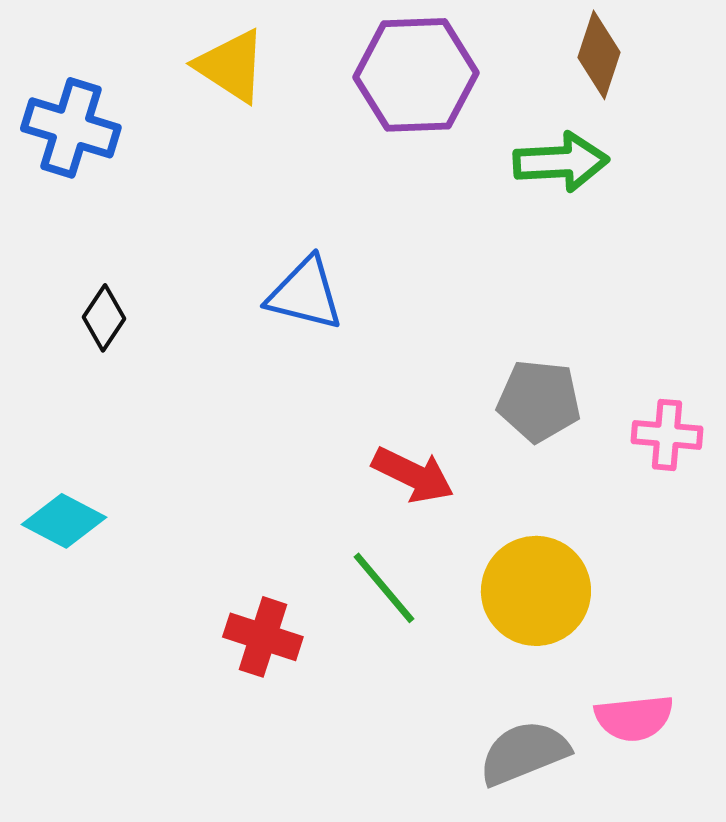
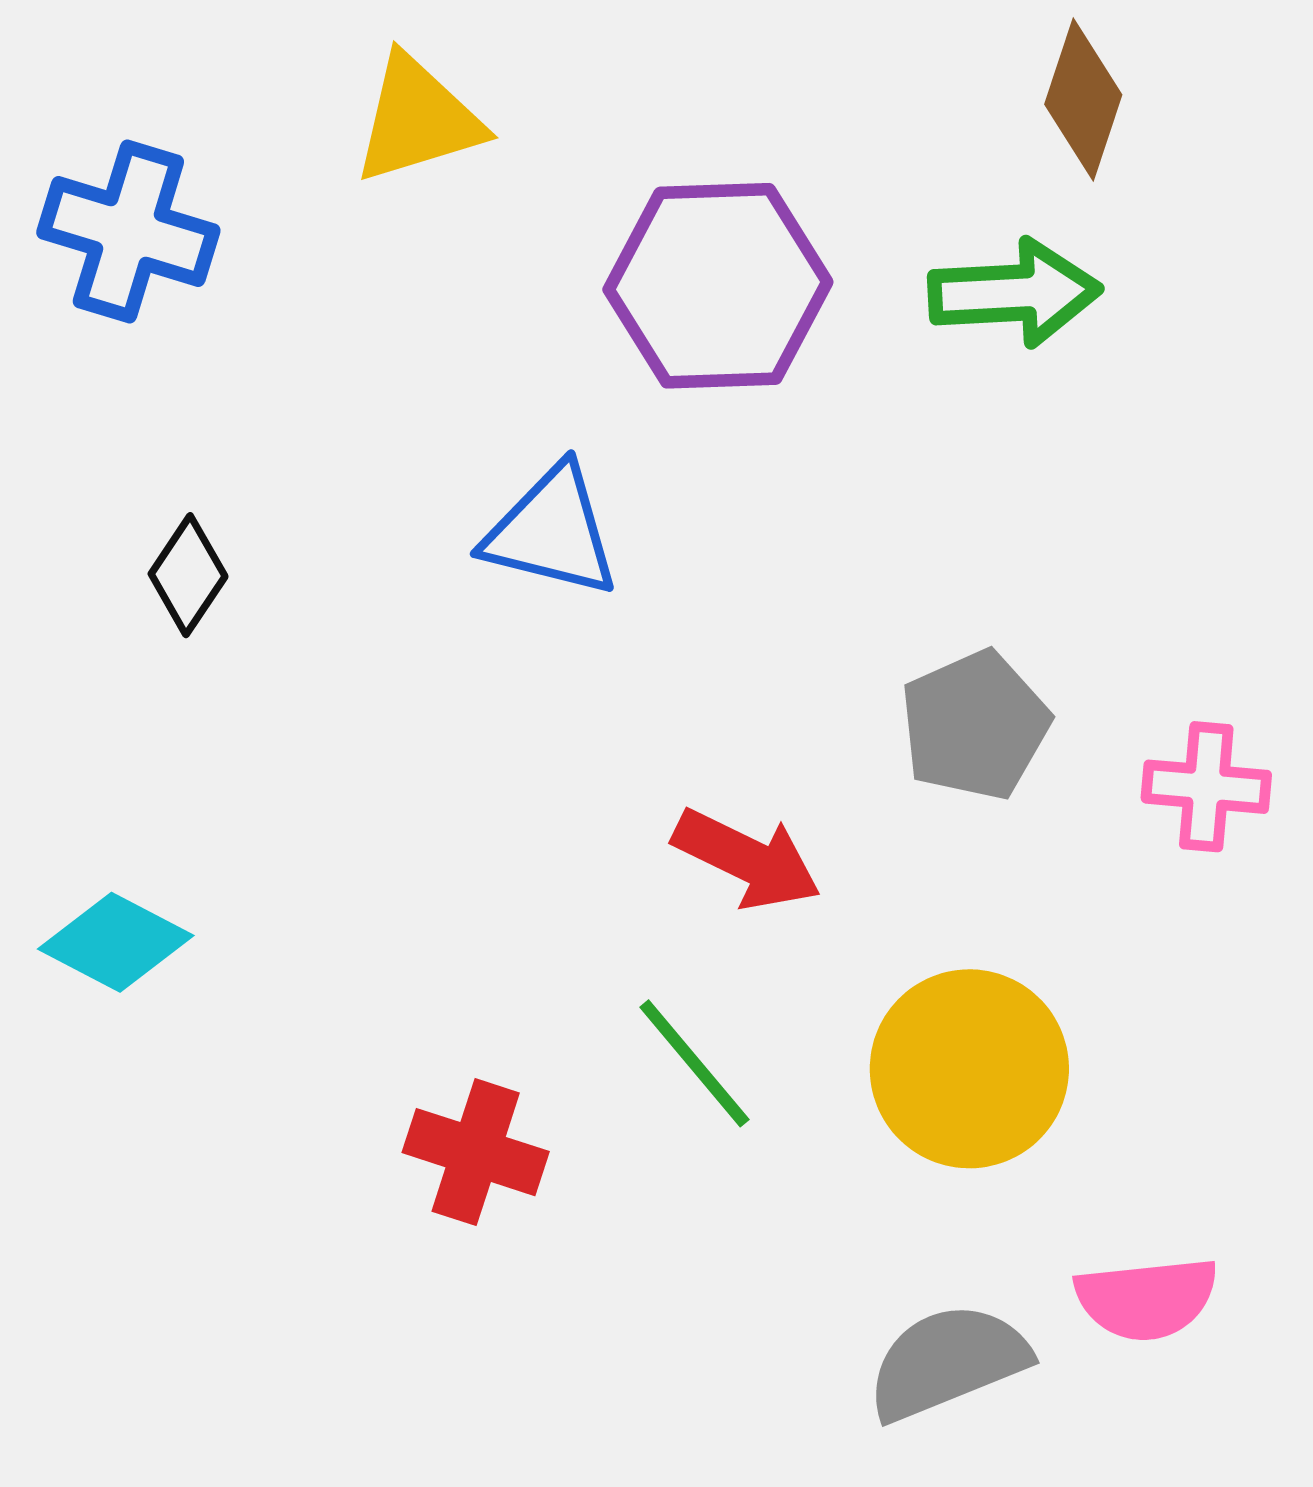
yellow triangle: (231, 66) -> (418, 119), turned -50
purple hexagon: (416, 75) -> (718, 286), moved
gray pentagon: (539, 401) -> (975, 725), turned -30

